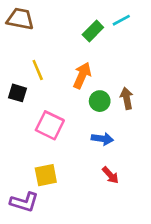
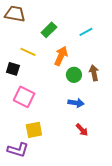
cyan line: (121, 20) -> (86, 32), moved
green rectangle: (93, 31) -> (49, 30), moved
yellow line: (38, 70) -> (28, 52), turned -42
pink square: (50, 125) -> (24, 97), moved

